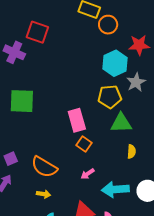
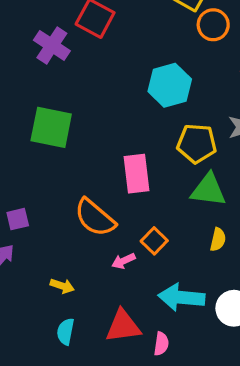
cyan hexagon: (115, 63) -> (170, 85), moved
orange square: (84, 144) -> (154, 241), moved
orange semicircle: (44, 167) -> (95, 218), moved
pink arrow: (88, 174) -> (124, 261), moved

